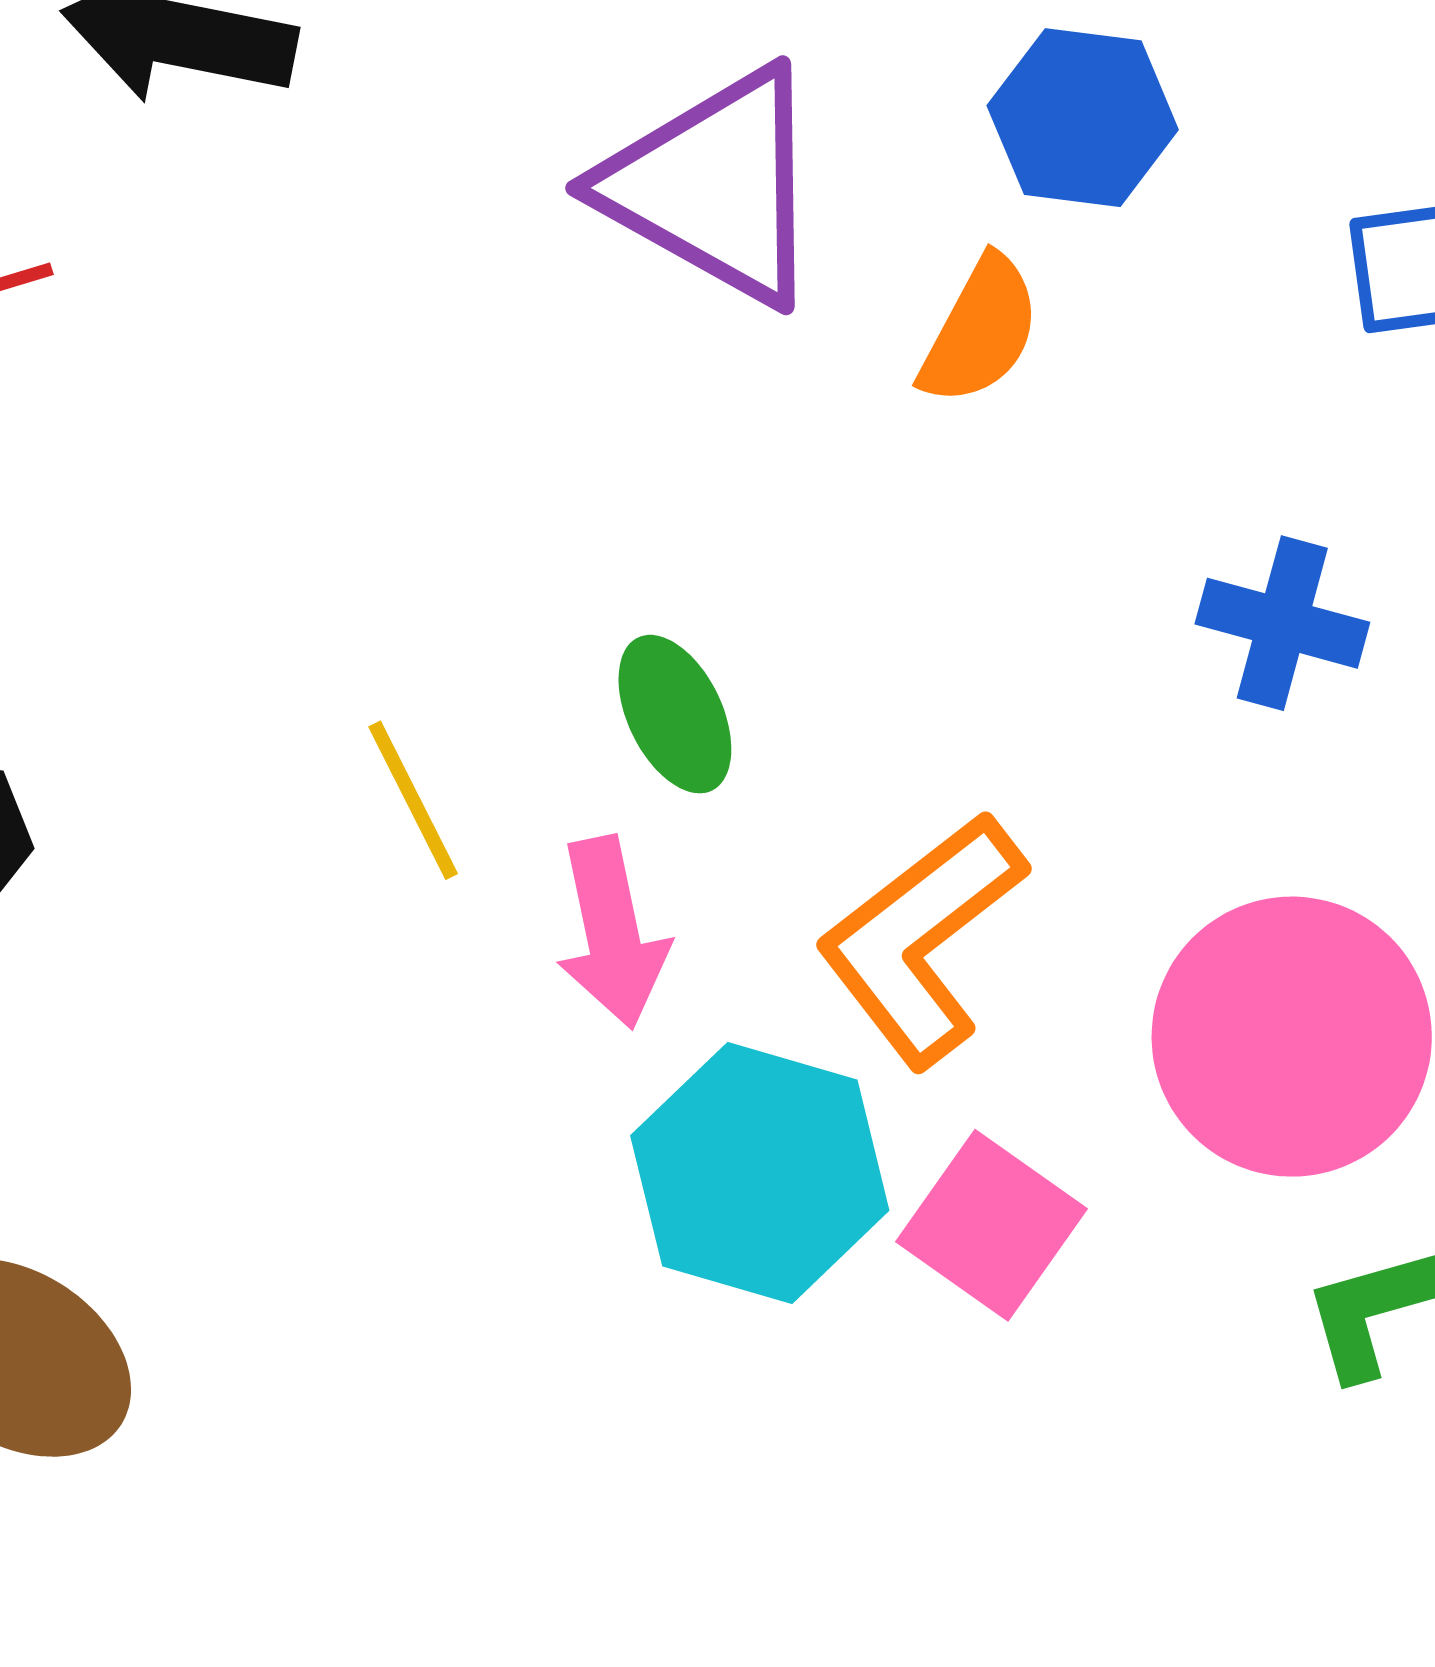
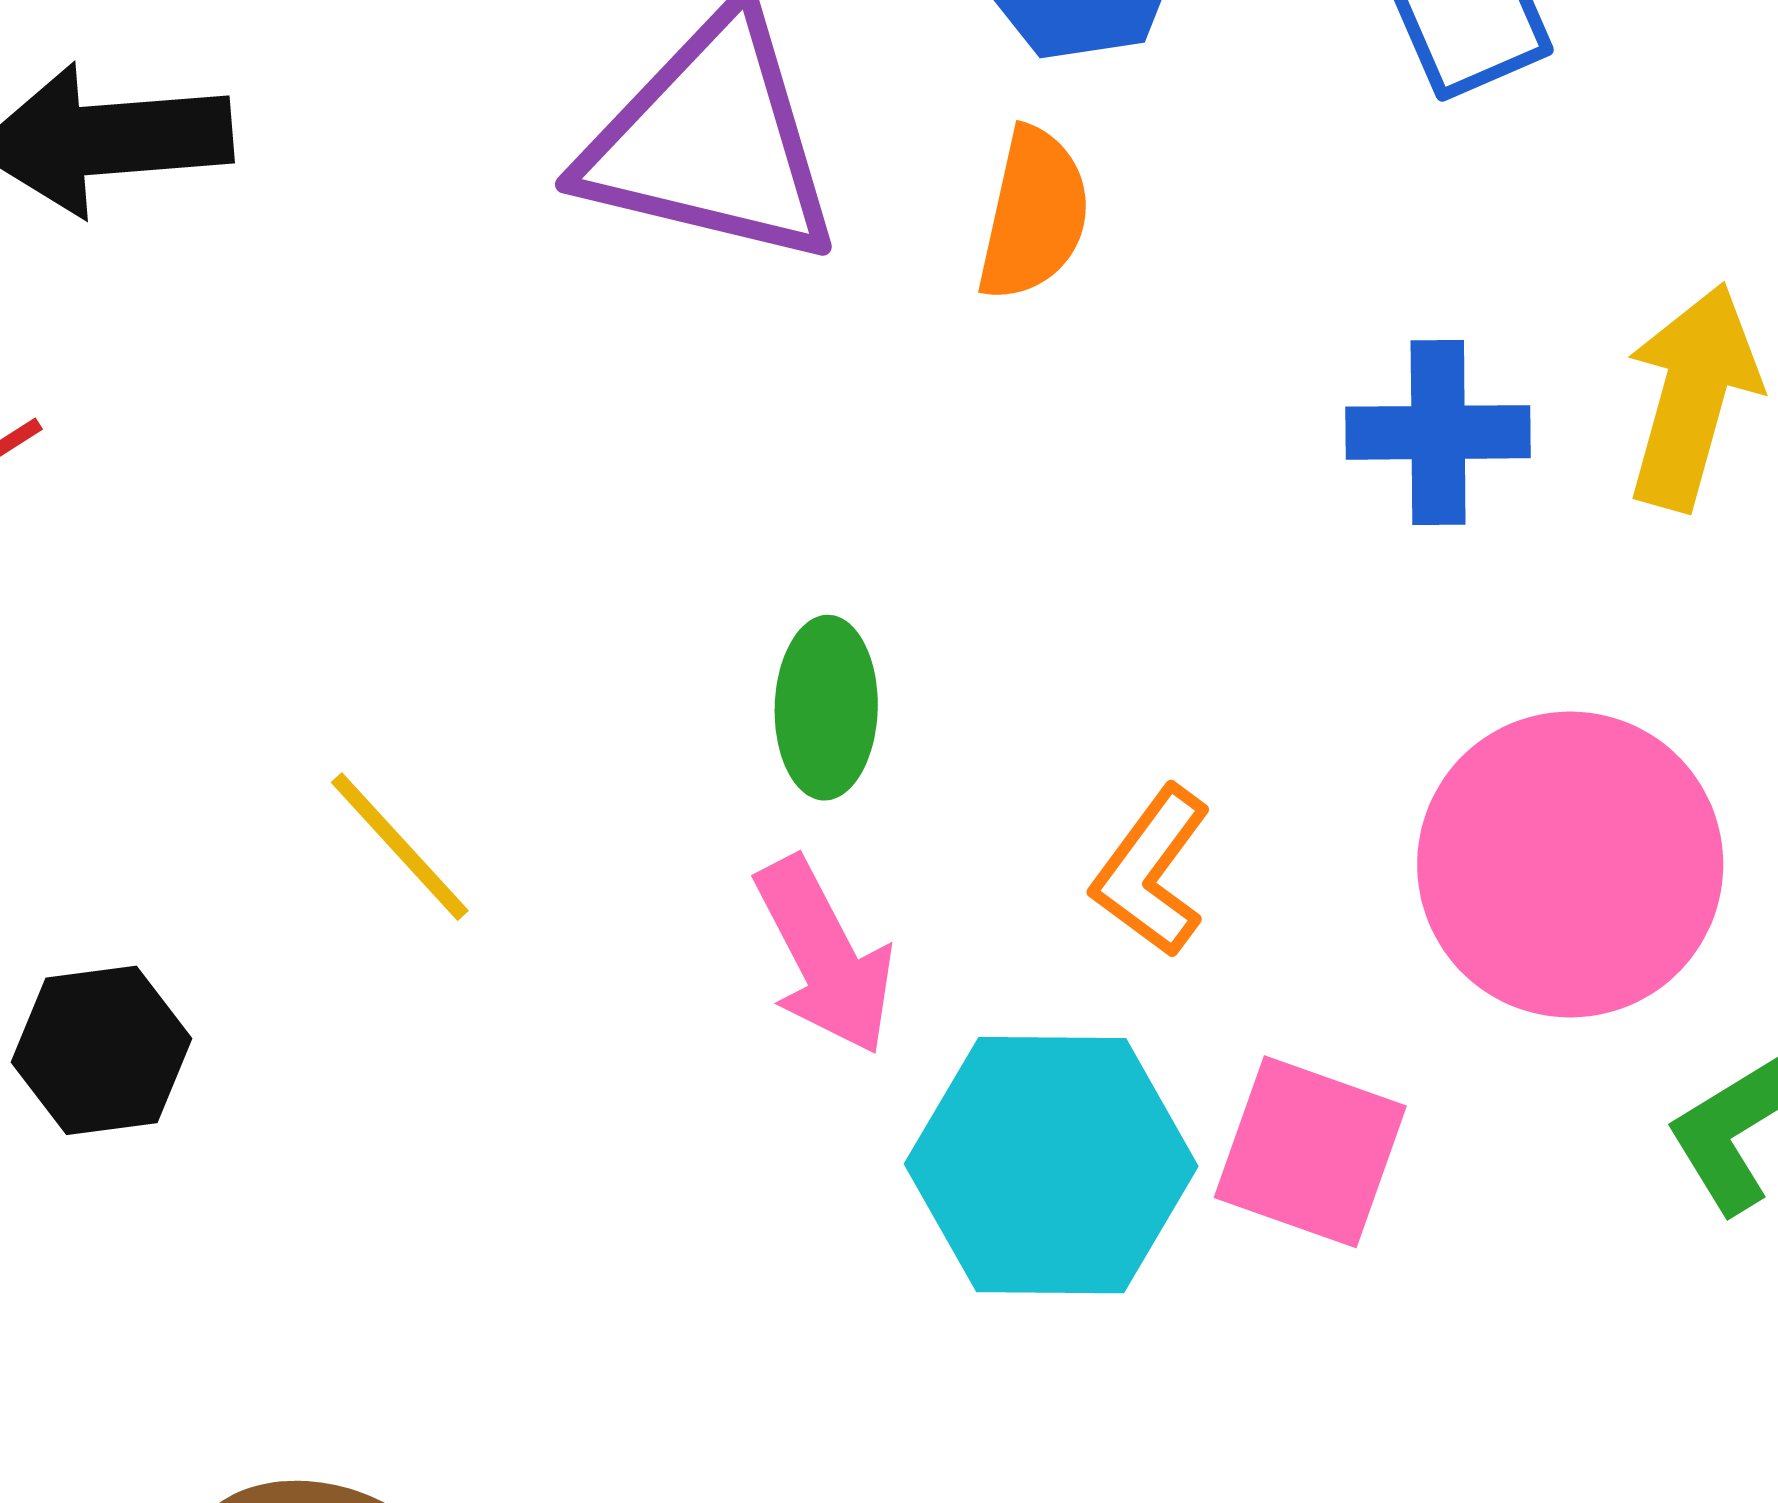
green ellipse: (675, 714) -> (826, 708), turned 43
yellow line: (413, 800) -> (400, 847), moved
orange L-shape: (921, 939) -> (1152, 871), size x0.6

